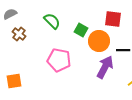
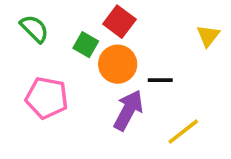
red square: (113, 19) -> (119, 22), moved, turned 30

